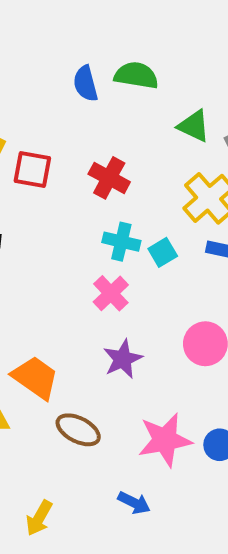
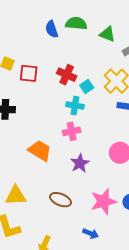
green triangle: (194, 126) -> (107, 34), moved
cyan square: (163, 252) -> (87, 87), moved
pink cross: (111, 293) -> (72, 131), turned 36
orange trapezoid: (35, 378) -> (40, 151), moved

